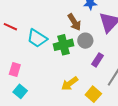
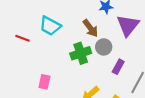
cyan trapezoid: (37, 38) -> (50, 26), moved
pink rectangle: (15, 70) -> (44, 82), moved

